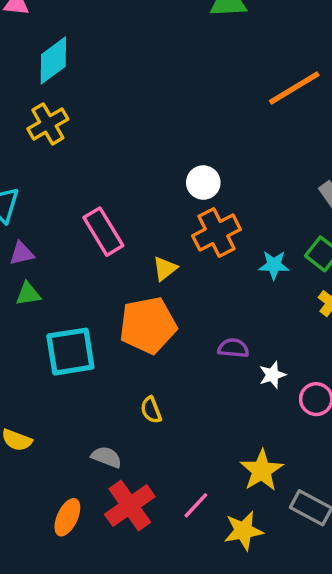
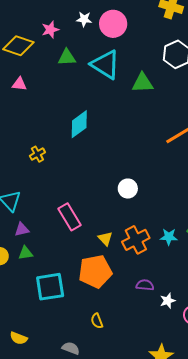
cyan diamond: (53, 60) -> (79, 124), moved
yellow cross: (48, 124) -> (37, 154), size x0.7
orange cross: (217, 233) -> (136, 240), moved
yellow triangle: (165, 269) -> (105, 239), turned -35

